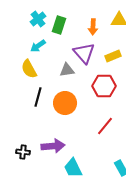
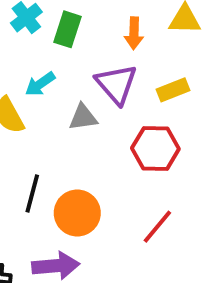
cyan arrow: (38, 46) -> (40, 84), moved
black line: (38, 97) -> (32, 193), moved
orange circle: (65, 103) -> (77, 213), moved

